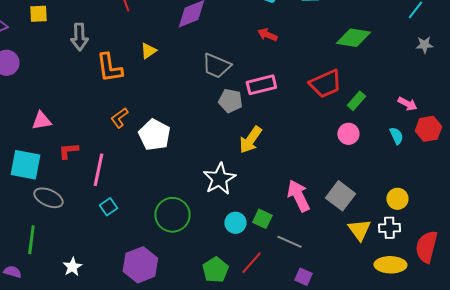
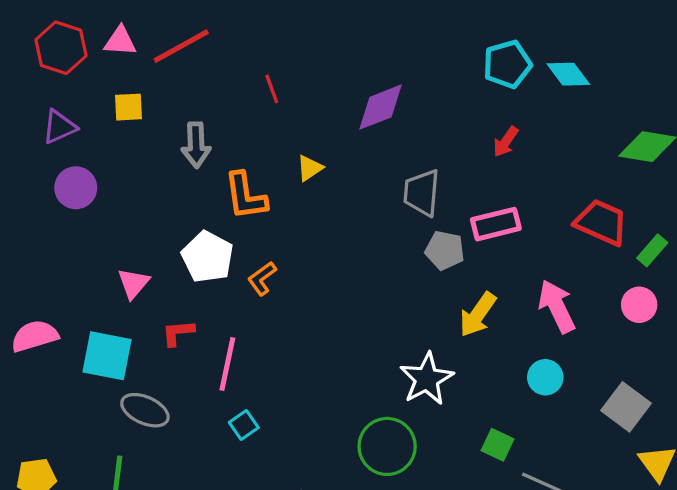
red arrow: (267, 35) -> (506, 142), turned -78
gray trapezoid: (216, 66) -> (422, 193), turned 72
red trapezoid: (325, 84) -> (601, 222), turned -132
pink triangle: (41, 121) -> (133, 283), turned -40
white pentagon: (154, 135) -> (208, 257), moved
pink arrow: (298, 196) -> (557, 306), moved
green circle: (172, 215) -> (387, 446), moved
cyan circle: (235, 223) -> (545, 377), moved

